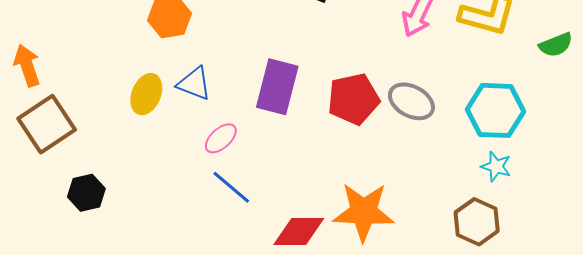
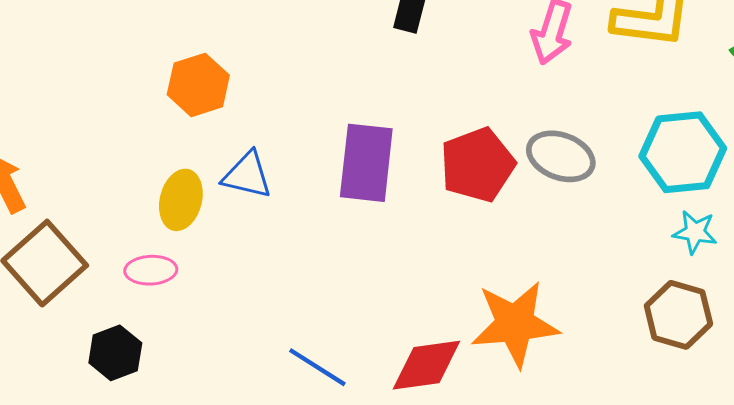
pink ellipse: (221, 138) -> (151, 270), moved, turned 48
blue line: (231, 187) -> (317, 367), moved

